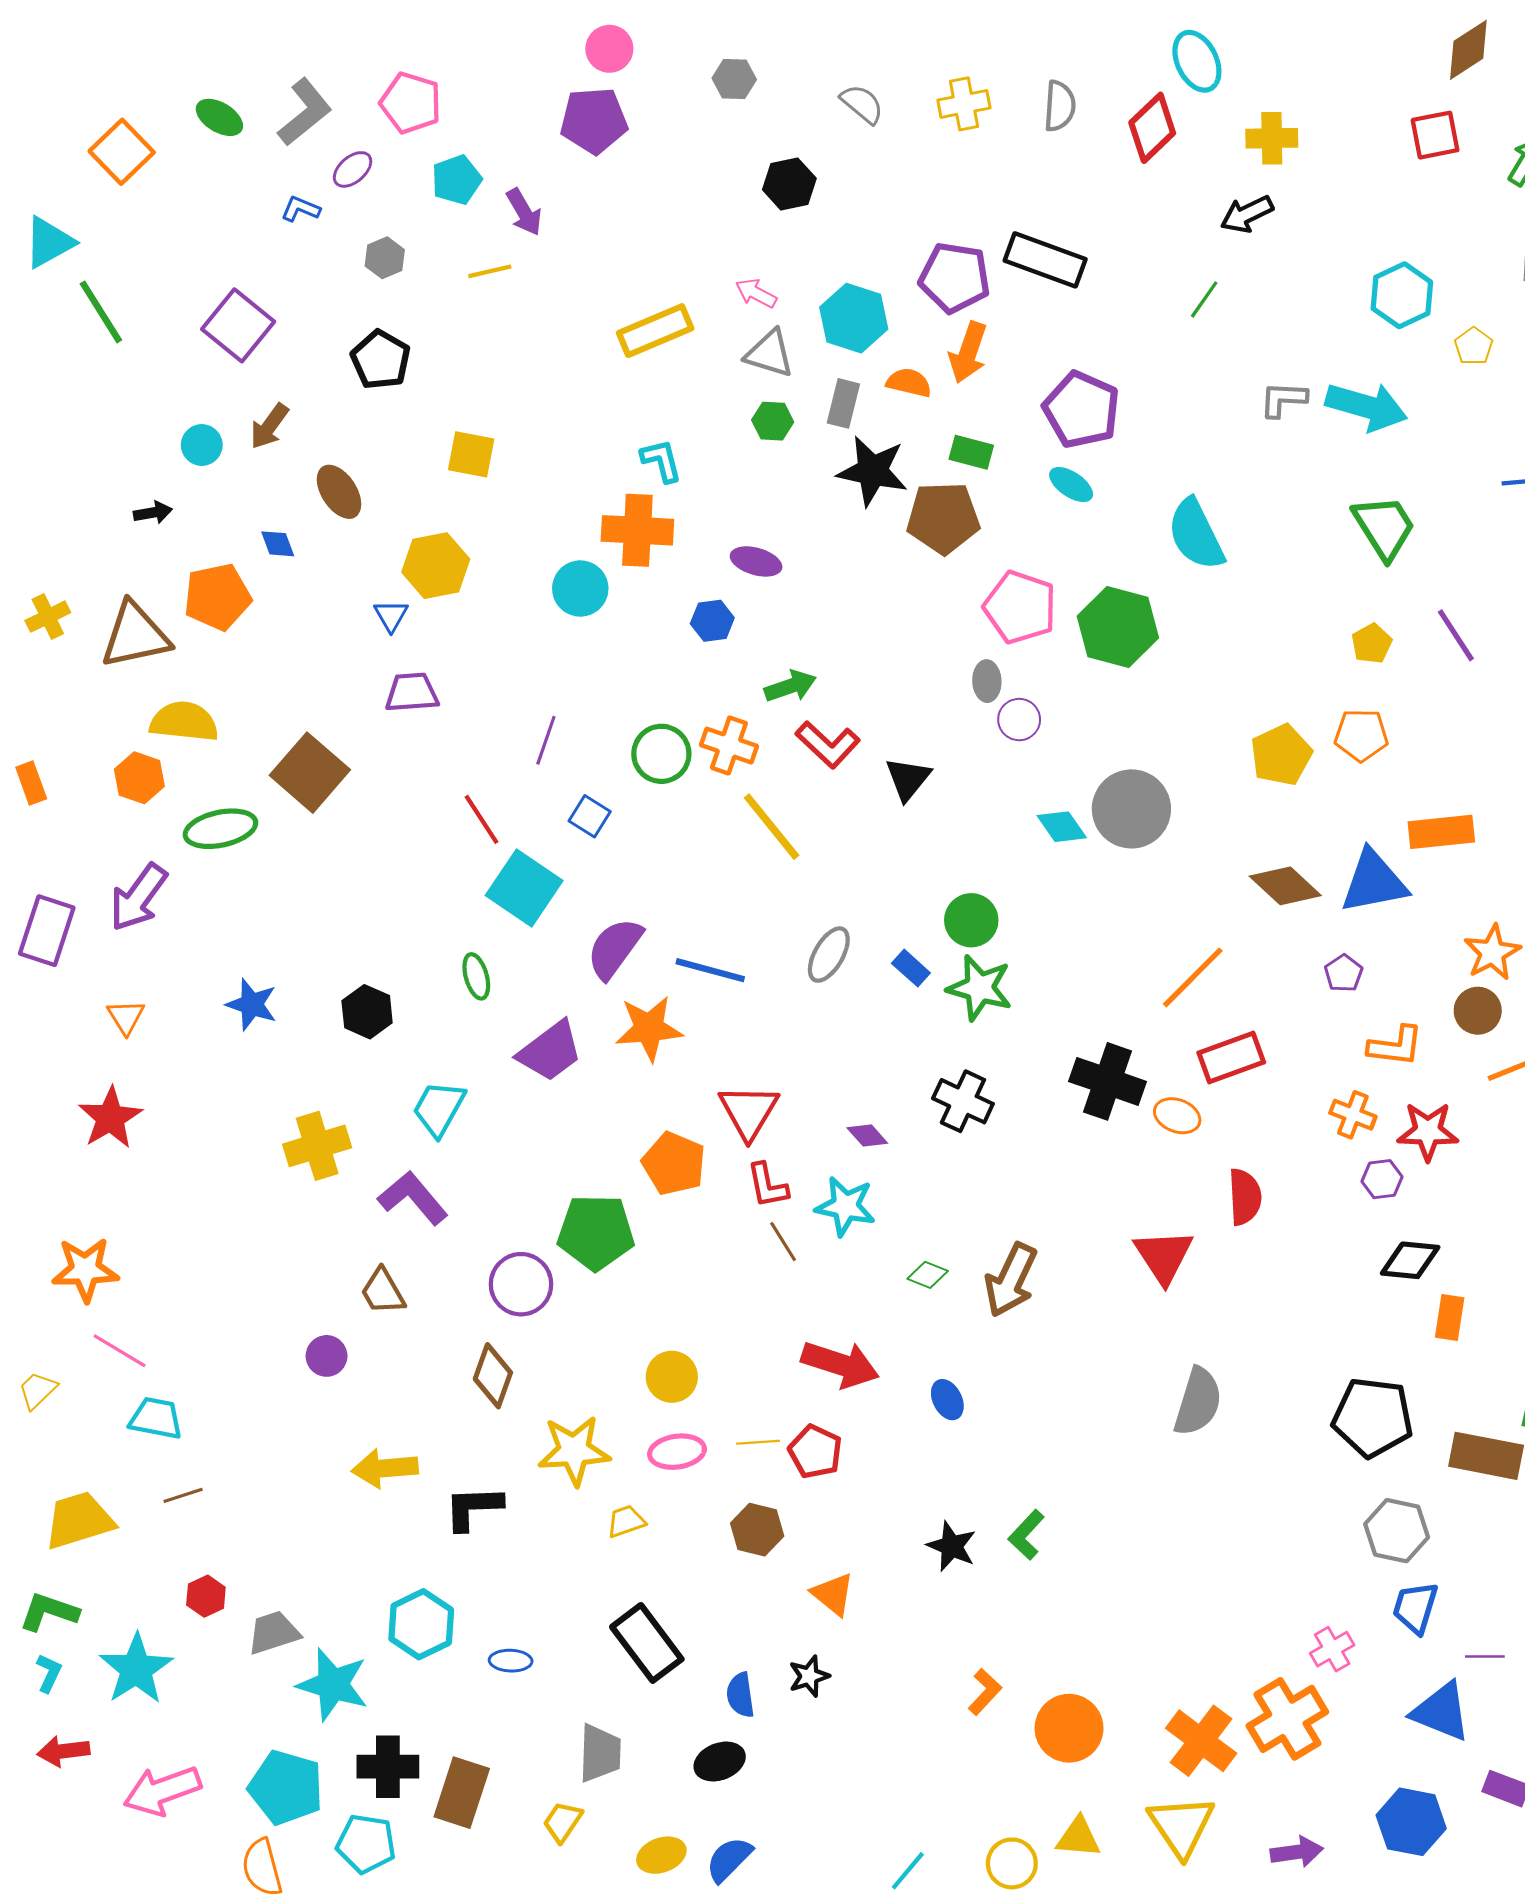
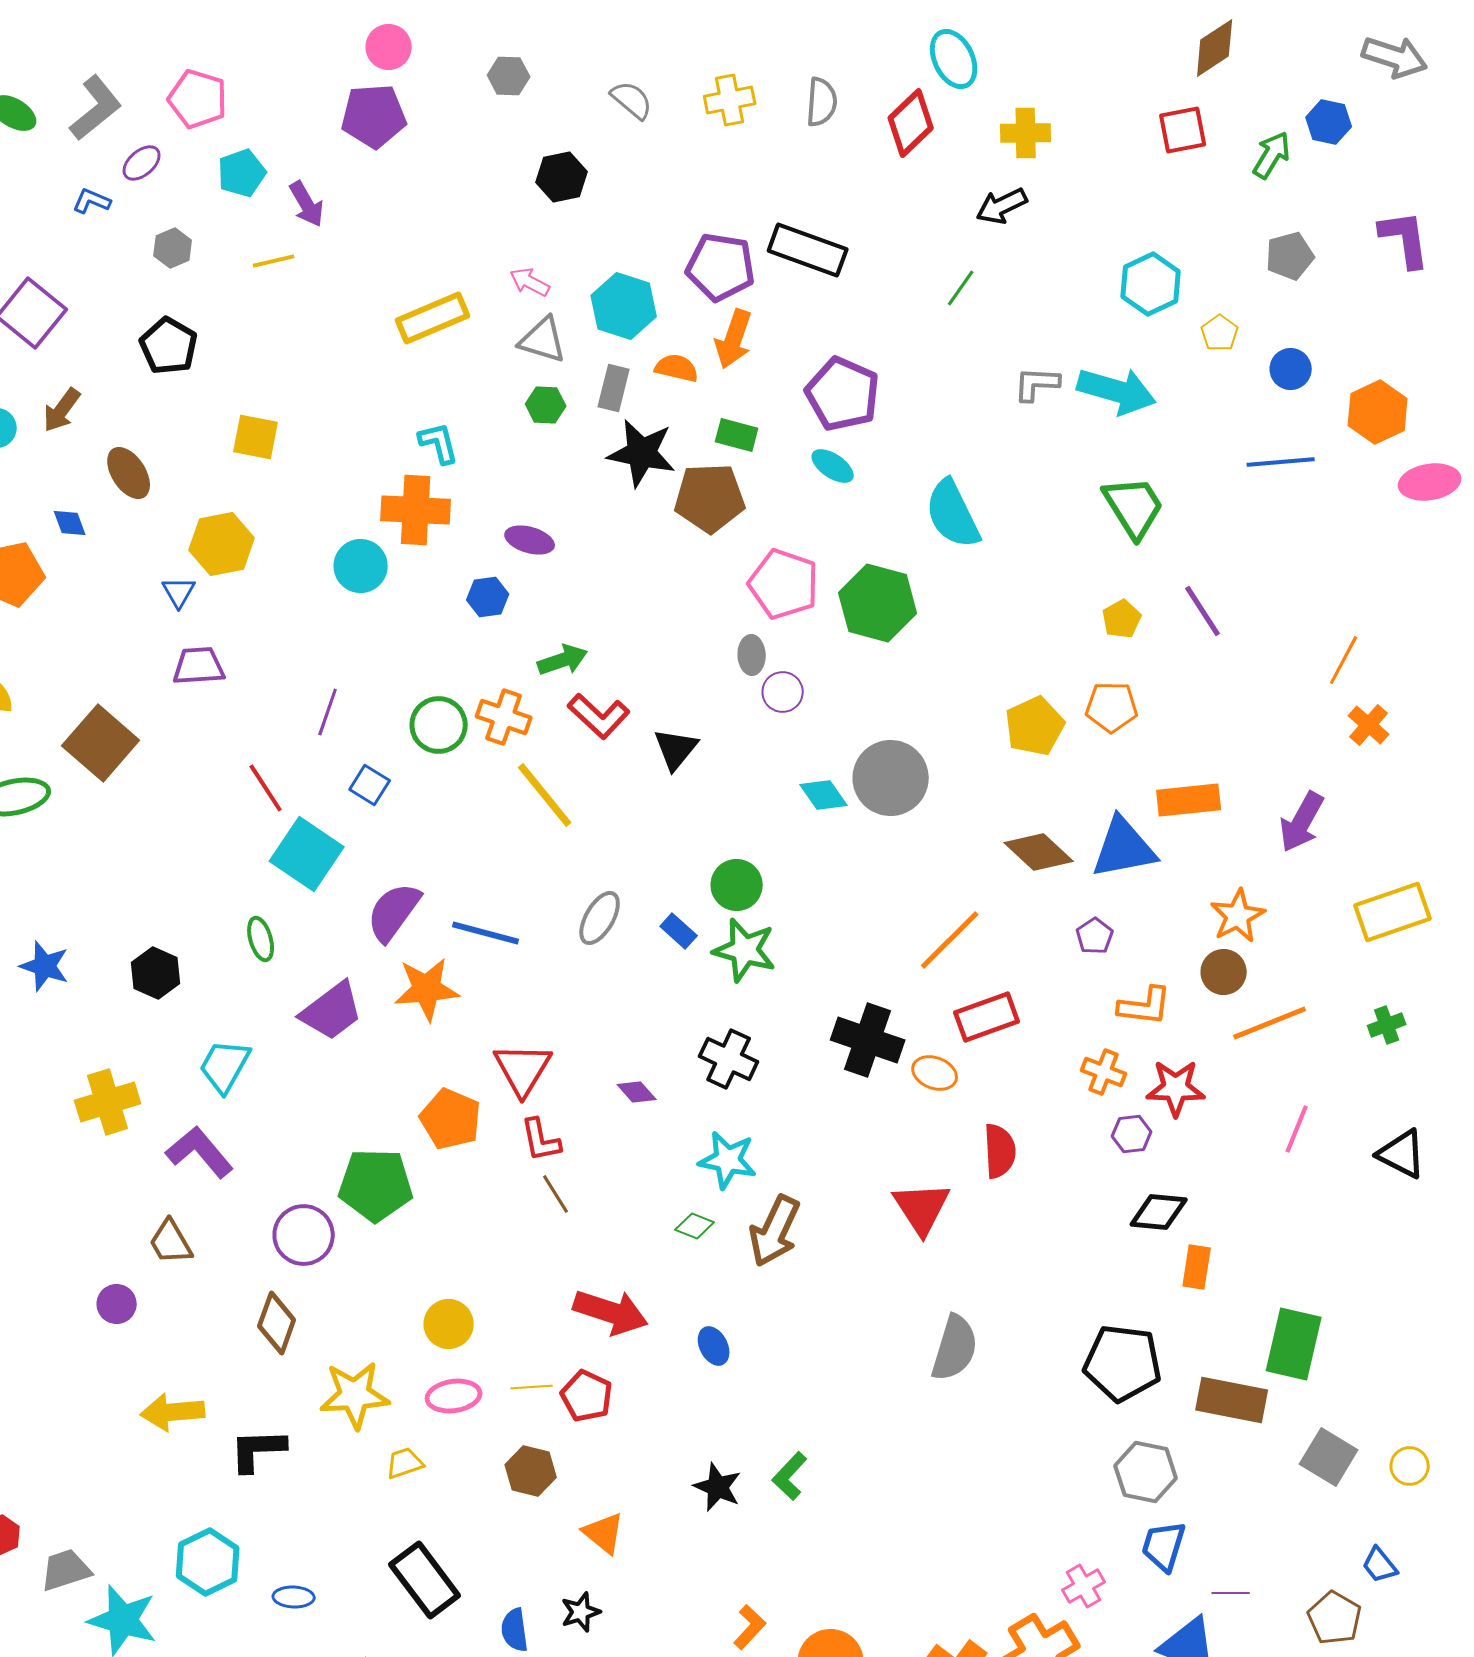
cyan star: (845, 1206) -> (728, 1160), moved

